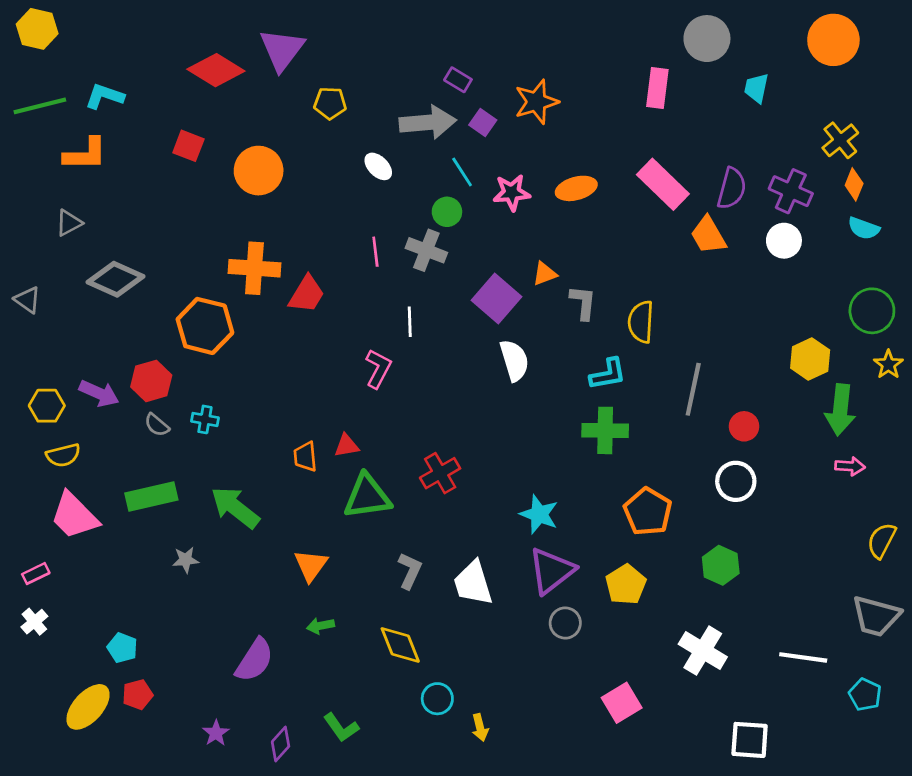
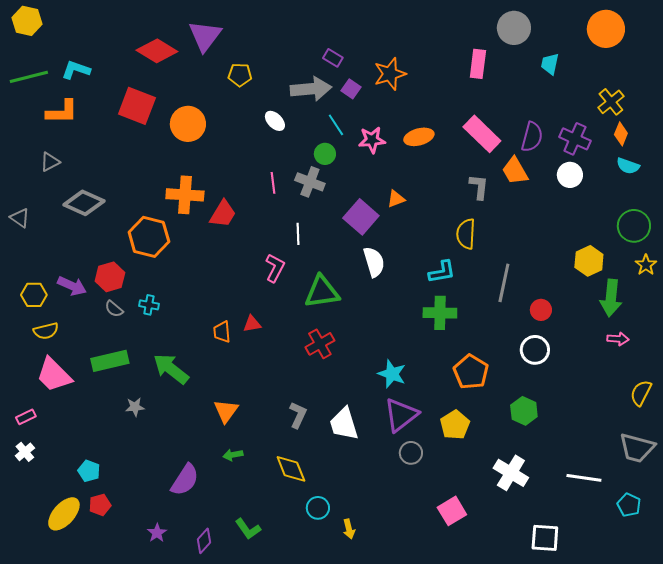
red square: (188, 146) -> (137, 106), size x1.6
gray L-shape: (583, 303) -> (479, 187), moved
green triangle: (367, 496) -> (322, 292), moved

